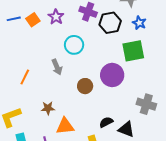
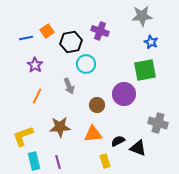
purple star: (56, 17) -> (35, 65), moved
orange square: (33, 20) -> (47, 31), moved
black hexagon: (110, 23) -> (71, 42), moved
brown star: (48, 108) -> (60, 127), size x1.5
orange triangle: (65, 126) -> (93, 134), moved

